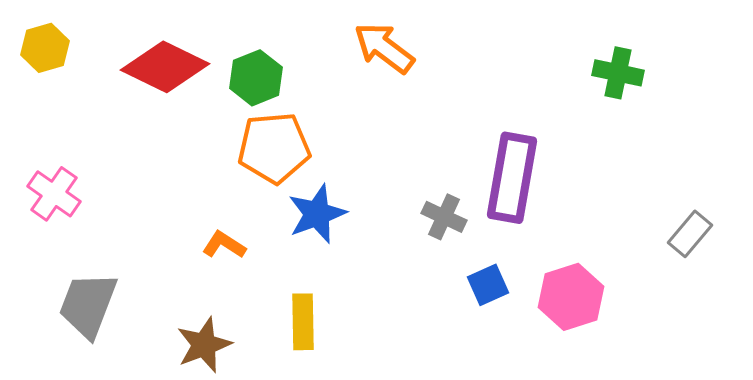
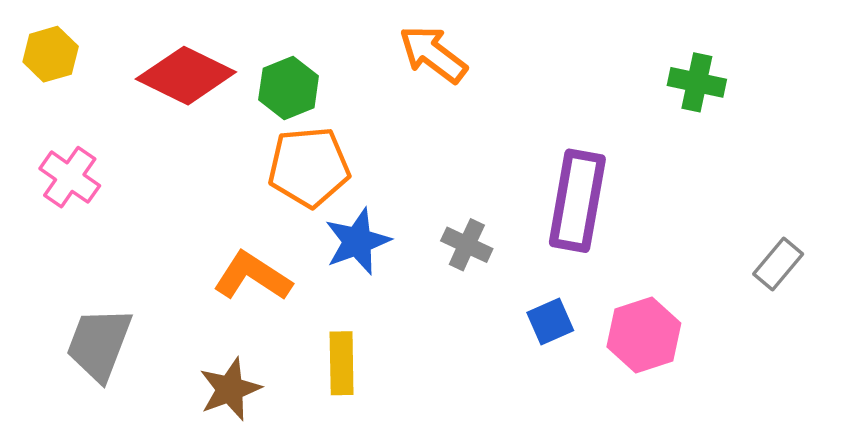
pink cross: (54, 194) -> (70, 177), moved
gray cross: (444, 217) -> (467, 245), moved
orange L-shape: (224, 245) -> (252, 276), size x1.6

